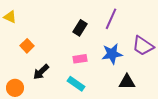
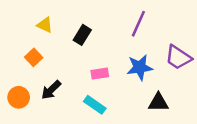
yellow triangle: (10, 17) -> (45, 25), moved
black rectangle: (80, 28) -> (82, 35), moved
orange circle: (15, 88) -> (19, 97), moved

